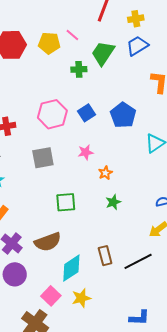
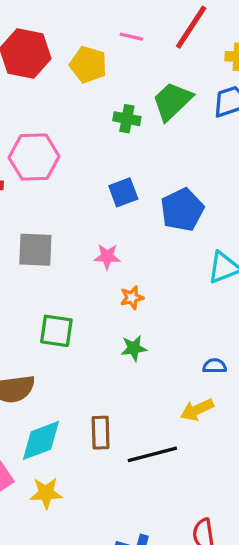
pink line: (72, 35) -> (131, 37), moved, turned -40
pink hexagon: (52, 114) -> (34, 157), moved

